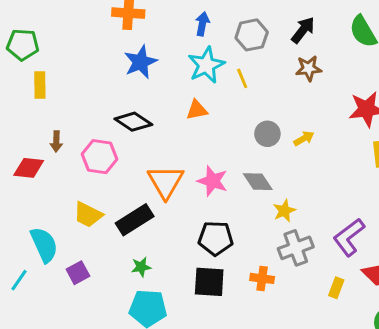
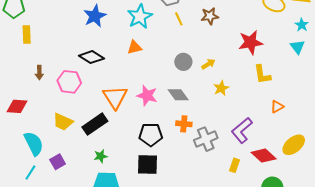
yellow line: (242, 78) -> (179, 19), moved
red diamond: (29, 168) -> (17, 106), moved
yellow star: (284, 211) -> (221, 88), moved
orange cross: (262, 278) -> (184, 124), moved
cyan line: (19, 280) -> (30, 173), moved

